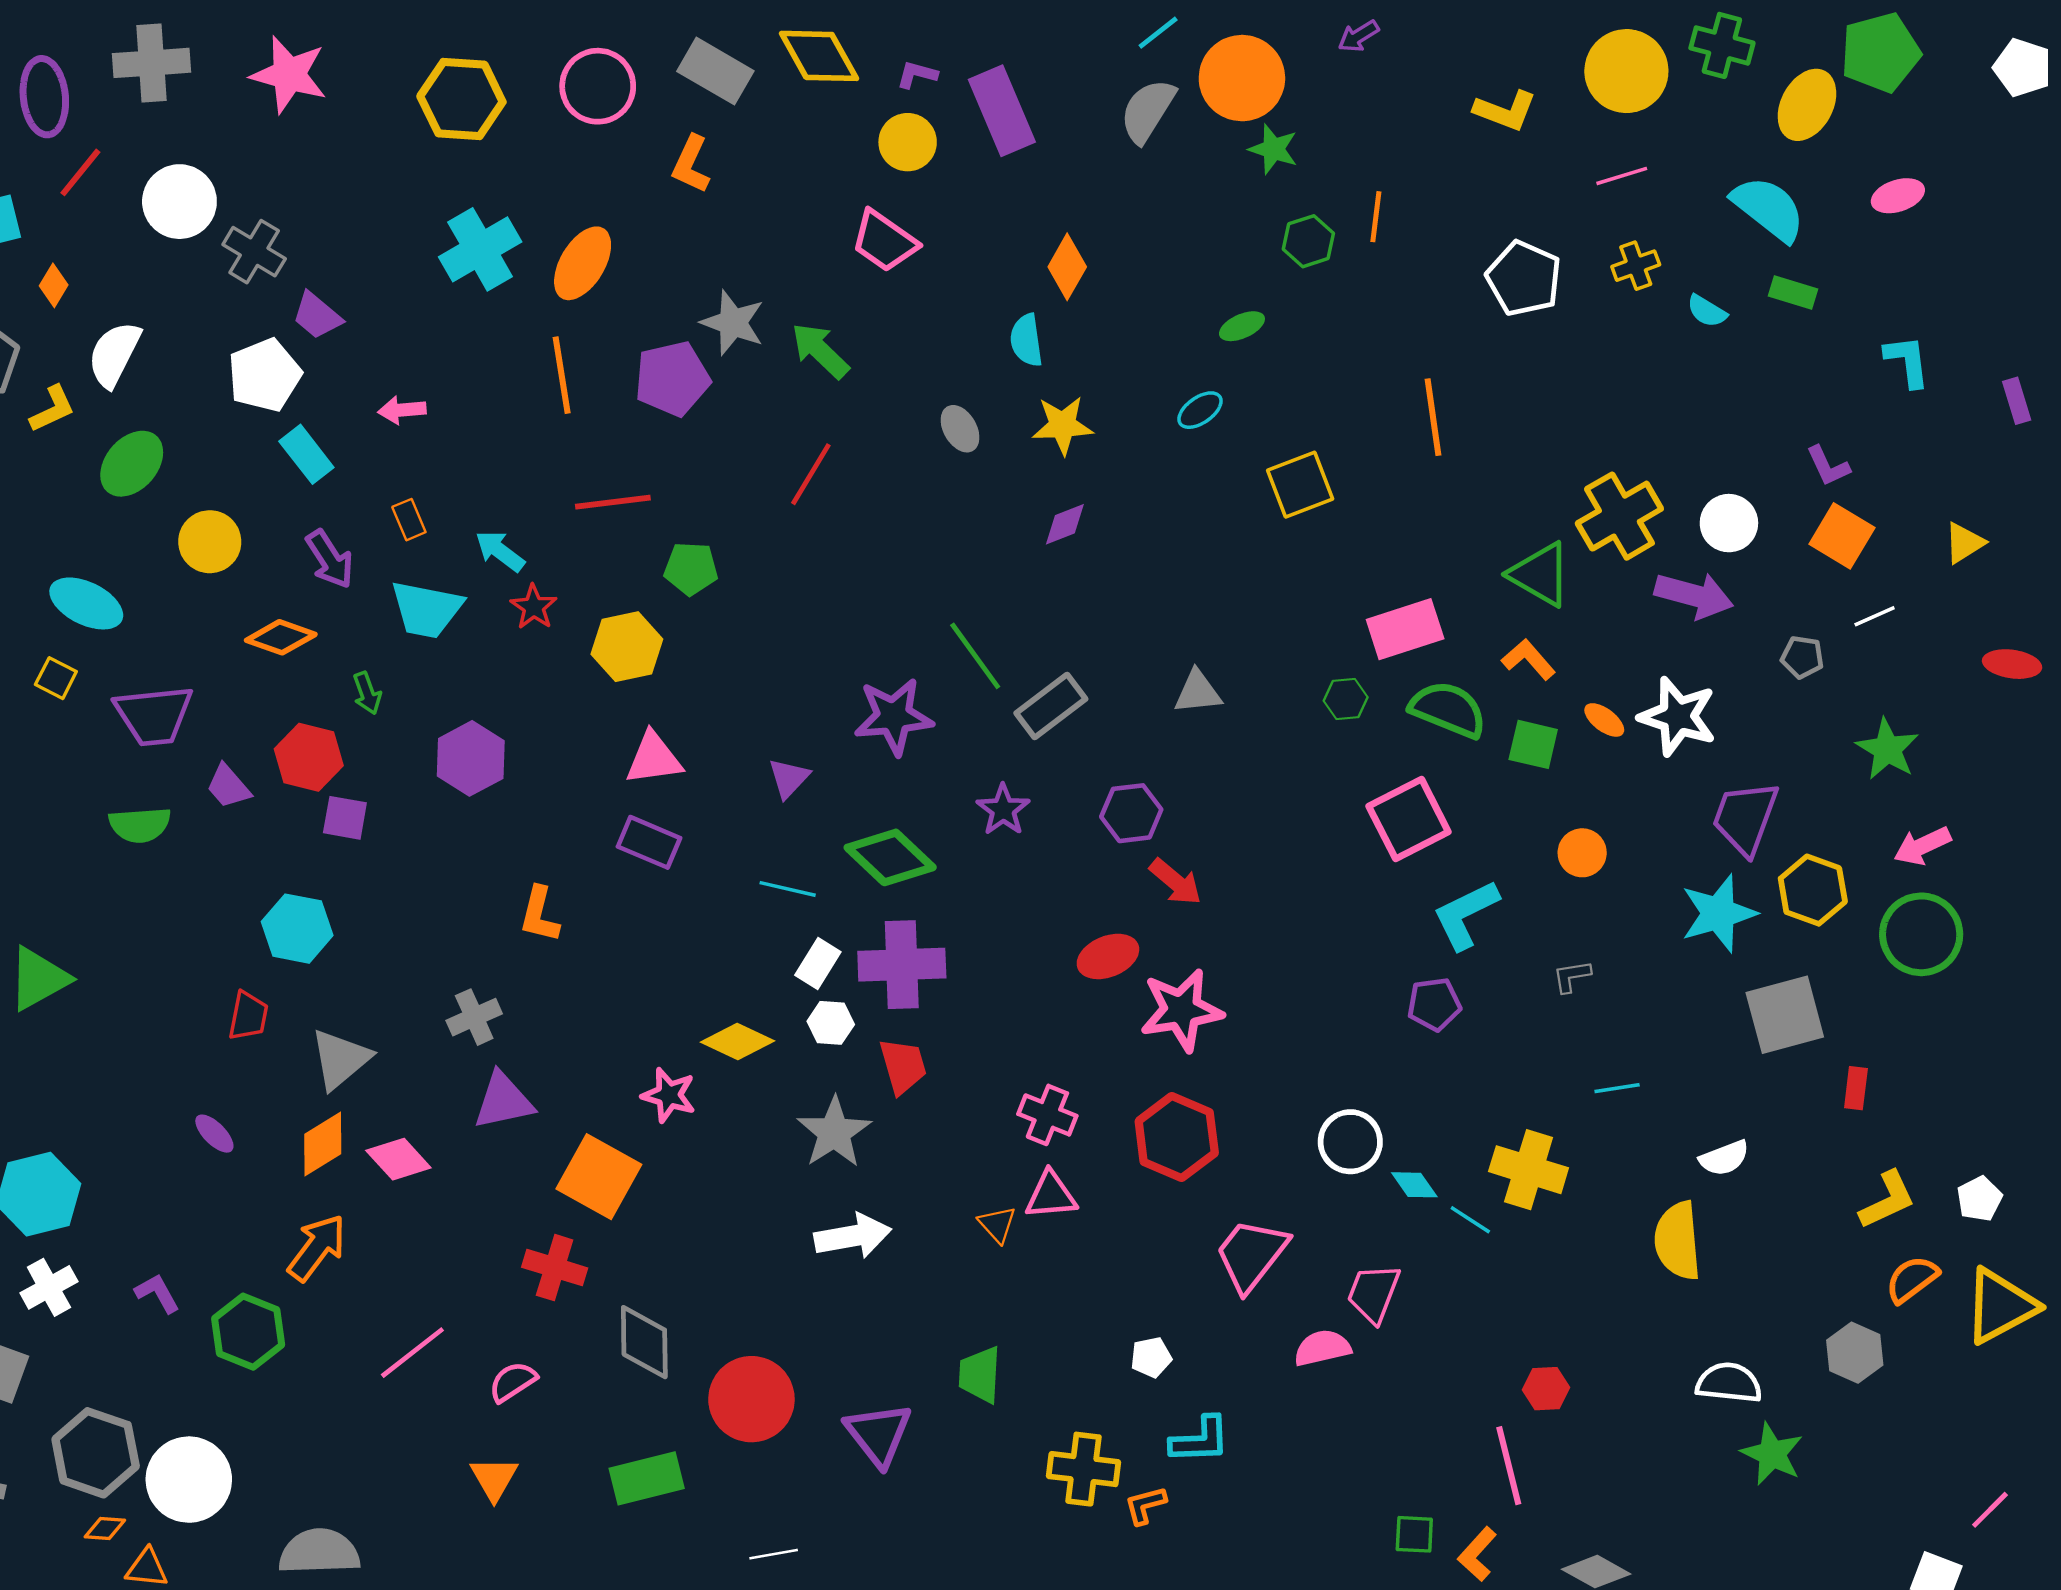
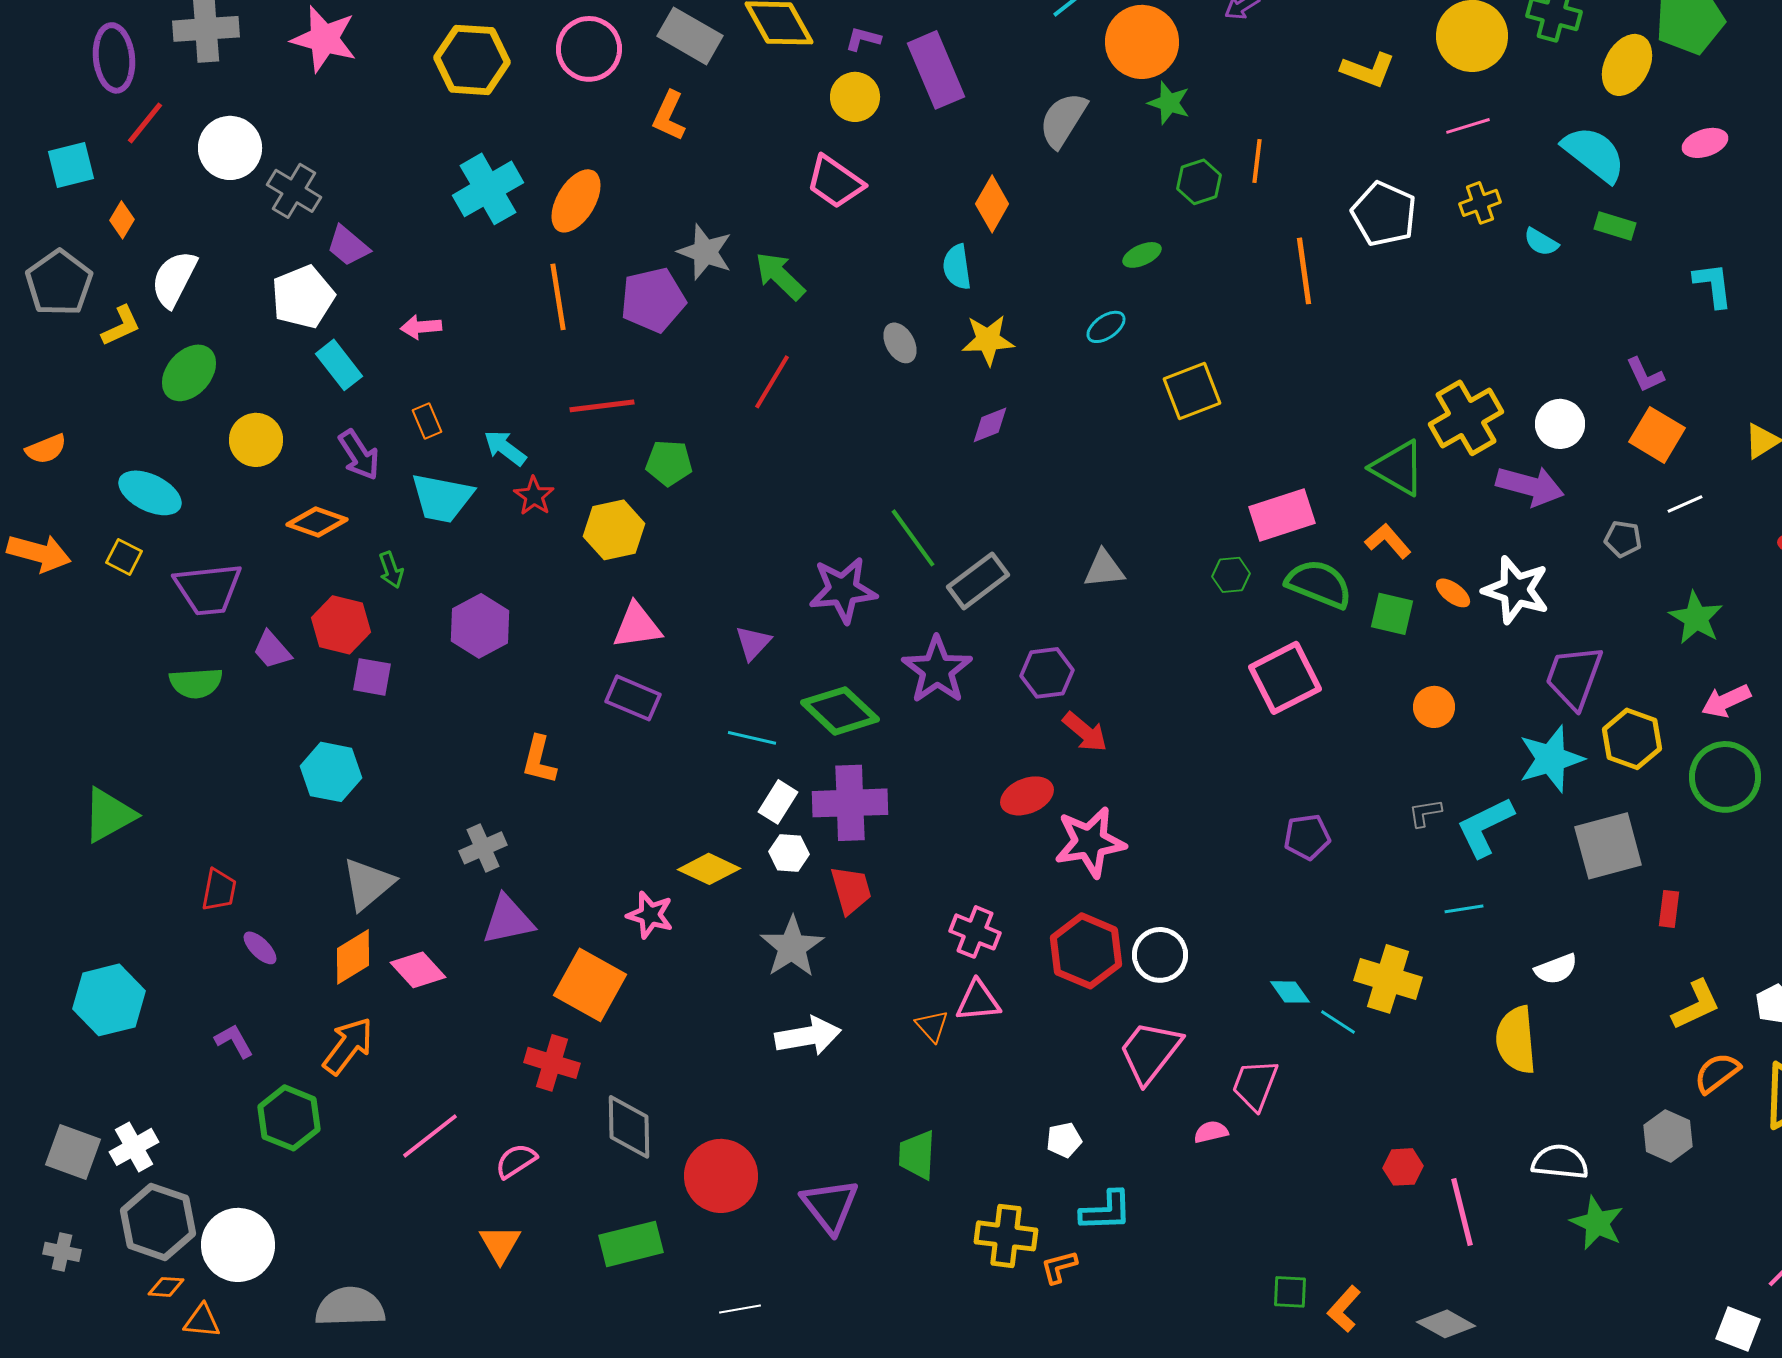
gray semicircle: (1148, 111) -> (1063, 120), moved
orange line: (1433, 417) -> (1304, 271), moved
purple star: (1003, 810) -> (937, 670), size x1.5
cyan L-shape: (1466, 915) -> (1485, 827), moved
red trapezoid: (248, 1016) -> (219, 890), moved
white circle: (1350, 1142) -> (1160, 955), moved
white cross: (49, 1287) -> (134, 1147), moved
purple L-shape: (157, 1293) -> (234, 1041), moved
pink semicircle: (1322, 1348) -> (1211, 1132), size x0.7
pink line: (1509, 1466) -> (1462, 1212), moved

